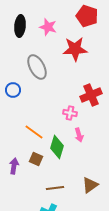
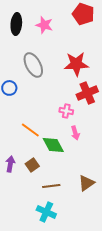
red star: (75, 49) -> (76, 64), moved
green diamond: (57, 147) -> (53, 145), turned -45
brown square: (36, 159) -> (32, 165), moved, turned 32

